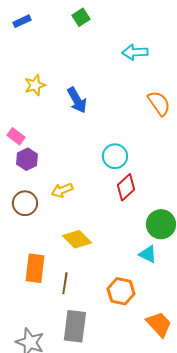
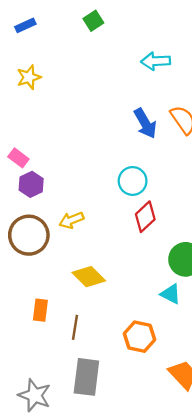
yellow star: (35, 85) -> (29, 77), moved
blue arrow: (77, 100) -> (145, 123), moved
brown circle: (25, 203) -> (29, 235), size x1.4
orange rectangle: (35, 268) -> (40, 310), size x0.7

